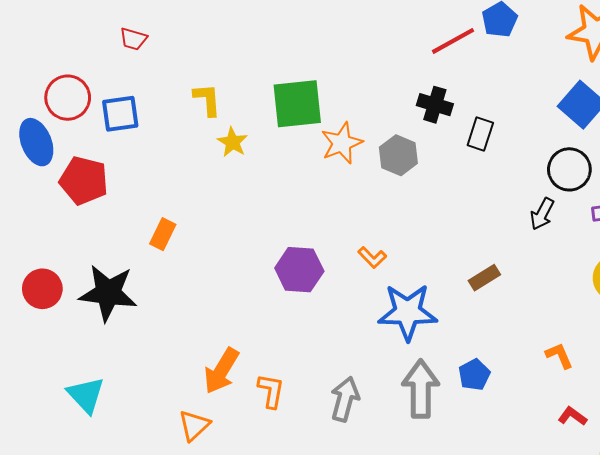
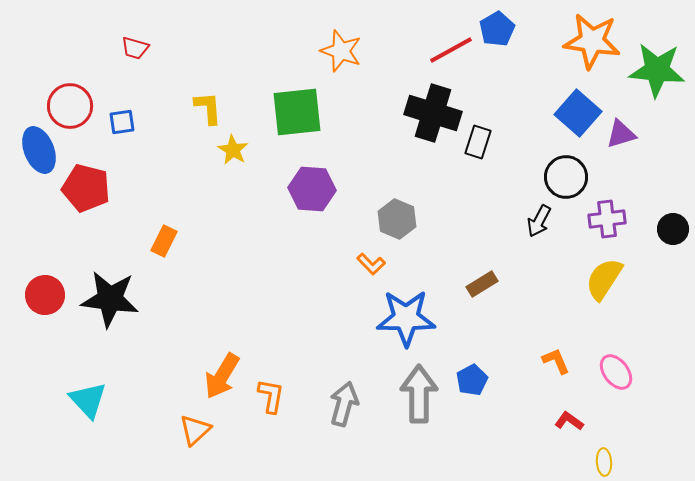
black cross: (435, 105) -> (433, 113), size x1.6
blue square: (120, 114) -> (122, 122), size x0.7
orange star: (342, 143) -> (341, 51), moved, turned -30
gray hexagon: (398, 155) -> (397, 219), moved
purple hexagon: (299, 270) -> (312, 189), moved

